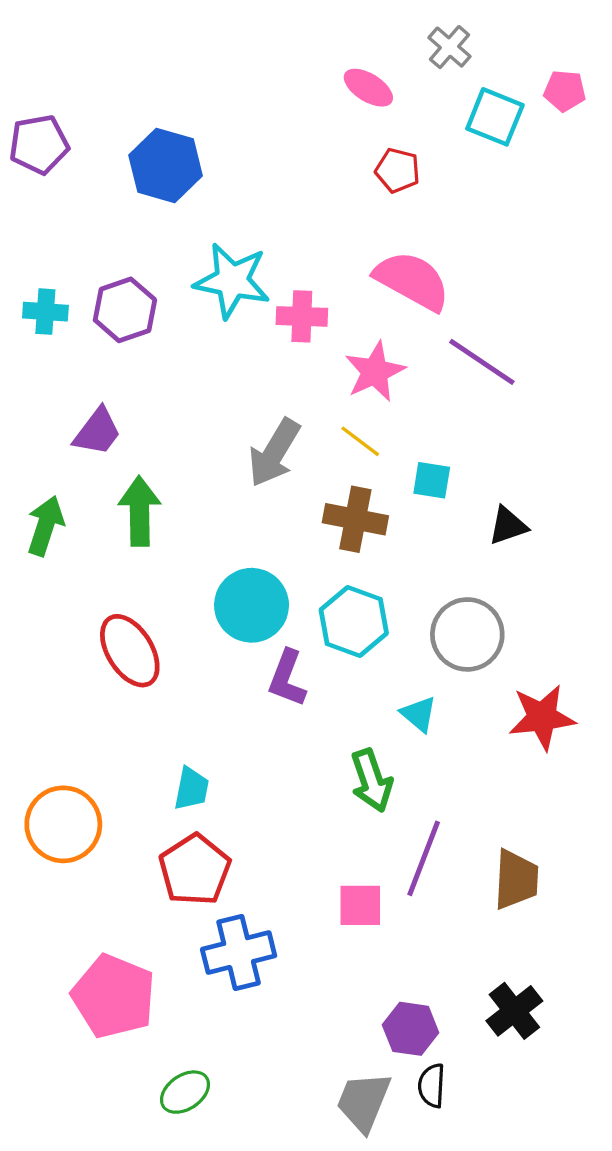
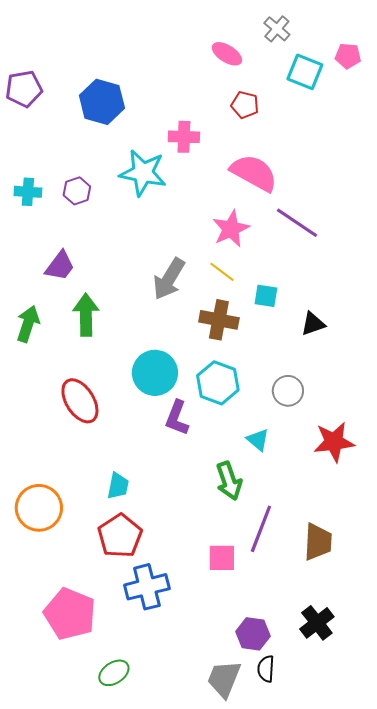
purple hexagon: (125, 310) -> (77, 191), size x0.7
pink cross: (302, 316) -> (184, 137), moved
gray circle: (467, 634) -> (288, 391), size x0.7

